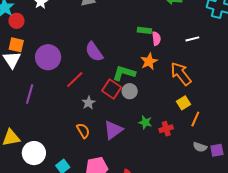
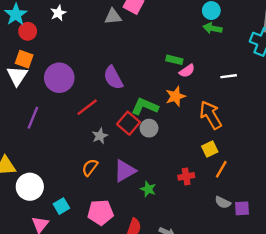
pink semicircle: (156, 39) -> (187, 71), turned 56
green star: (145, 122) -> (148, 189), moved
orange semicircle: (83, 131) -> (90, 167), turned -119

